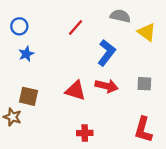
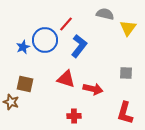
blue circle: (19, 26) -> (45, 40), moved, size x1.6
yellow triangle: (147, 32) -> (128, 28), turned 30
blue L-shape: (107, 53) -> (79, 46), moved
red arrow: (107, 86) -> (93, 89), moved

